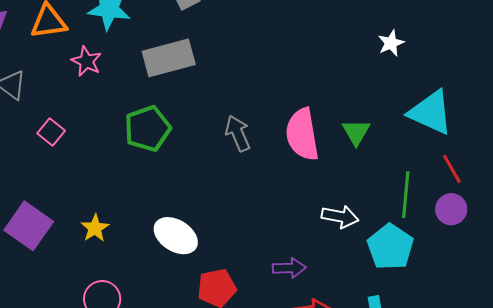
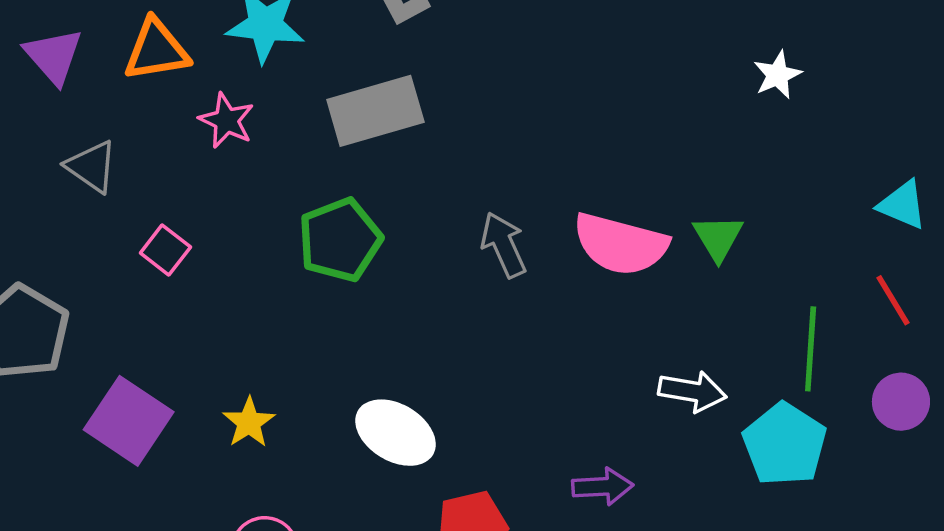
cyan triangle: (431, 112) -> (903, 205), moved, size x0.6
pink semicircle: (302, 134) -> (620, 244), turned -64
purple circle: (451, 209) -> (901, 402), moved

